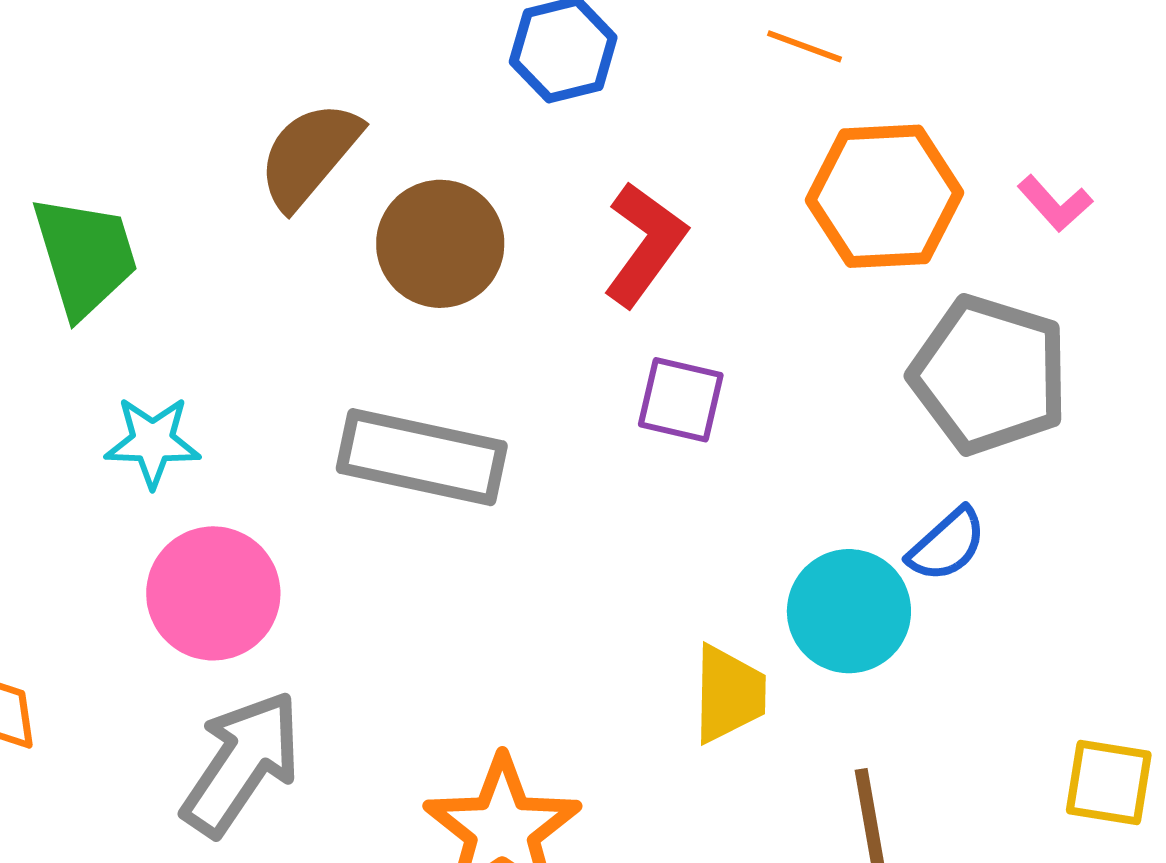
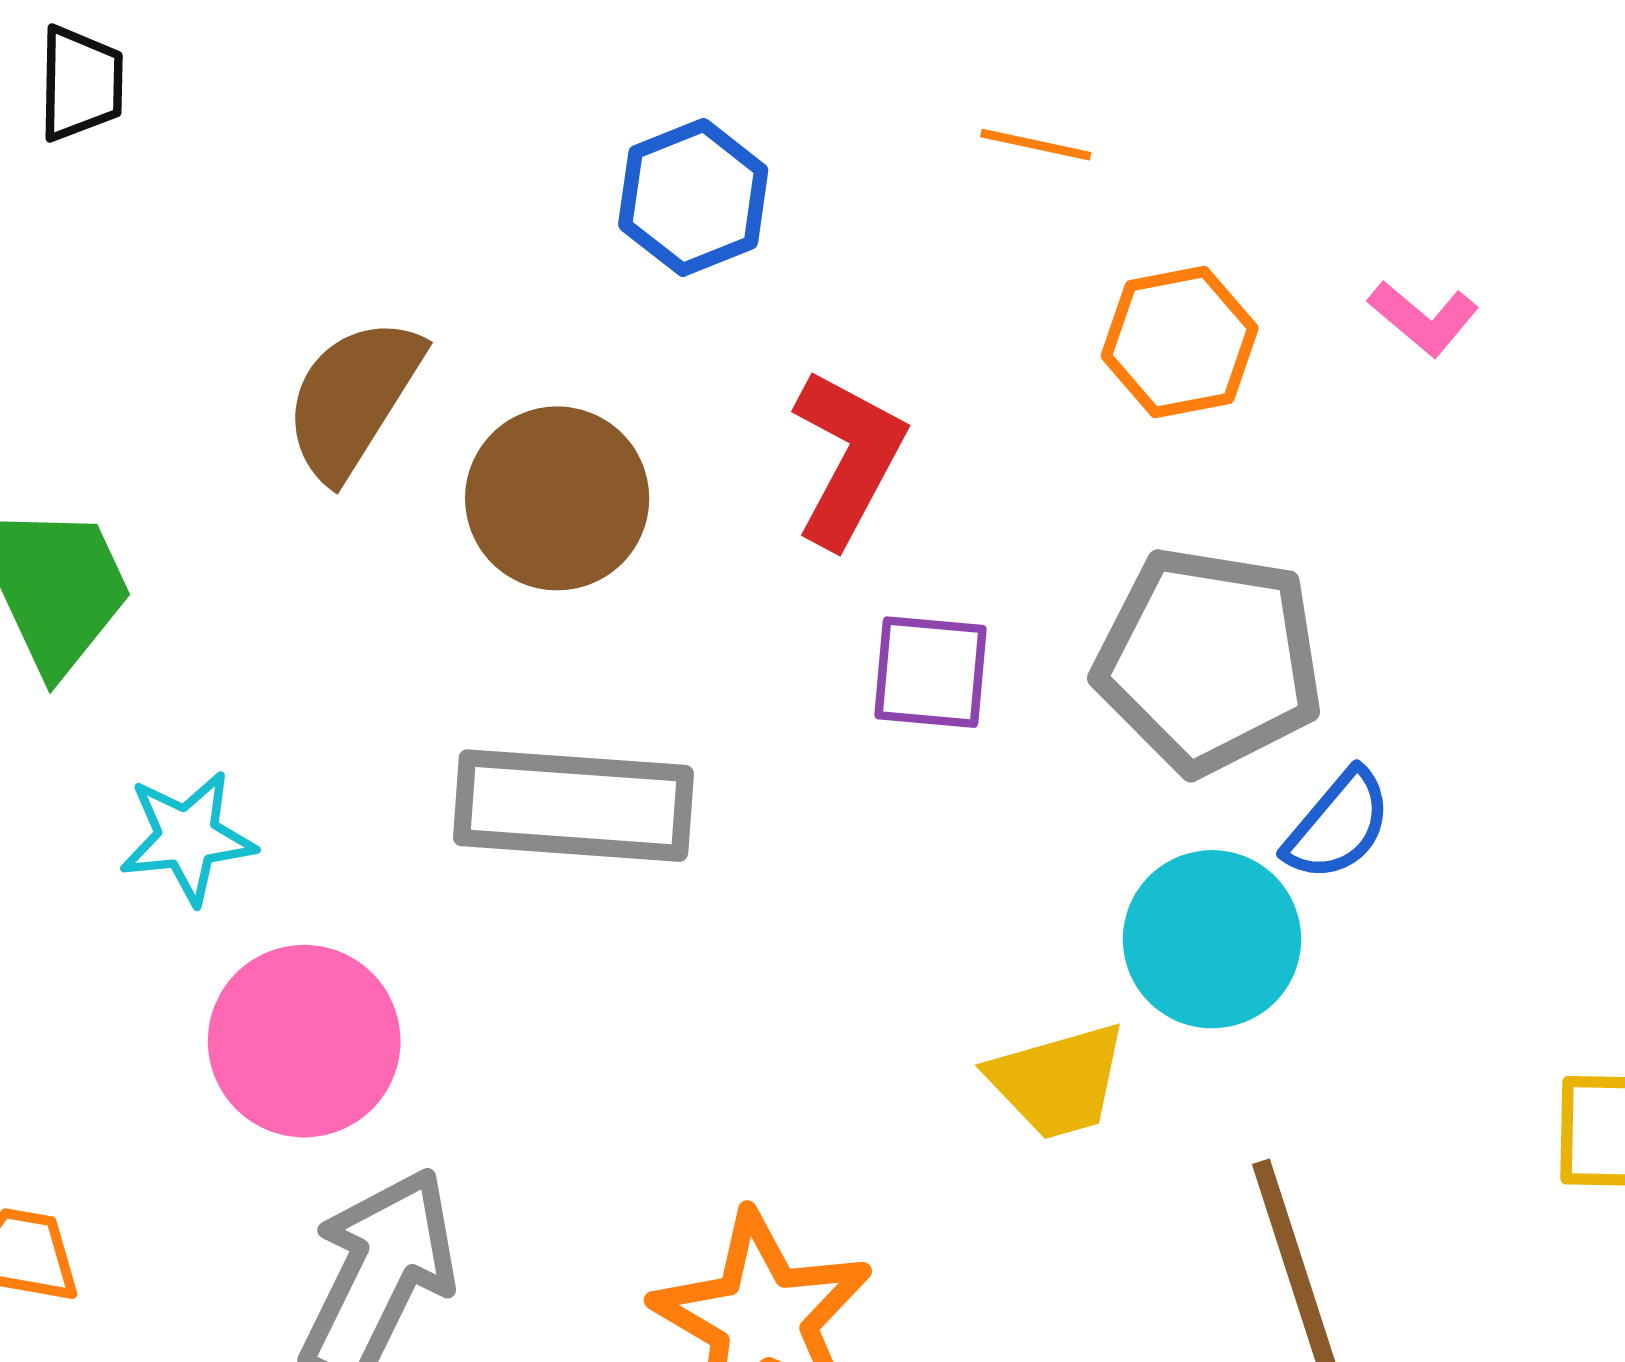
orange hexagon: (885, 196) -> (1180, 342), size x0.7
gray pentagon: (989, 375) -> (1209, 661), moved
yellow trapezoid: (729, 694) -> (1058, 1081), turned 81

